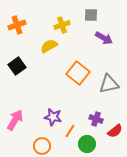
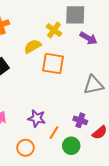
gray square: (91, 15) -> (75, 15), size x1.5
yellow cross: (62, 25) -> (54, 30), moved, turned -35
orange square: (78, 73) -> (53, 64), moved, turned -30

